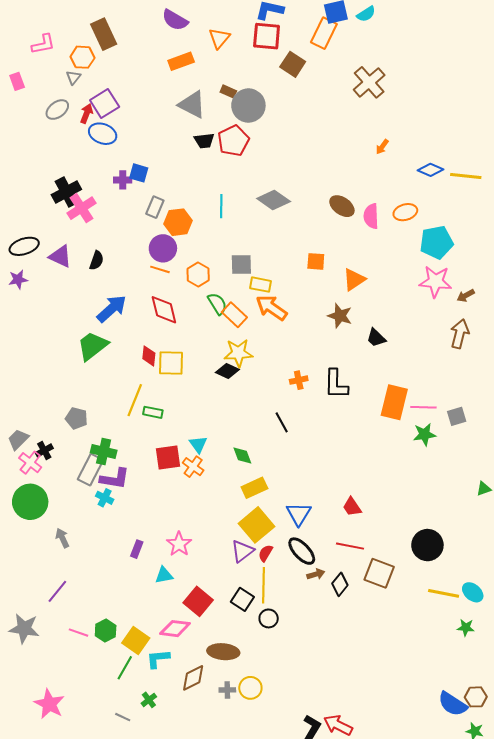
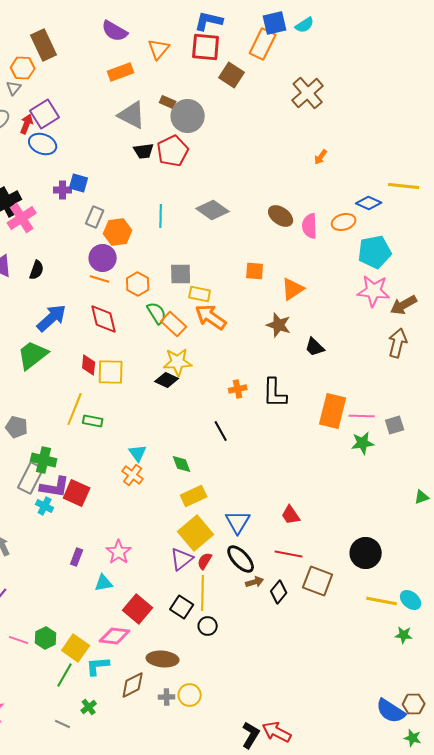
blue diamond: (430, 170) -> (369, 203), moved
brown arrow: (466, 296) -> (404, 305), size x1.5
red square: (168, 458) -> (77, 493), moved, turned 32

